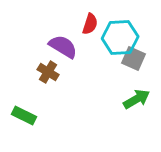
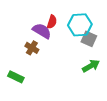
red semicircle: (90, 24) -> (52, 22), moved

